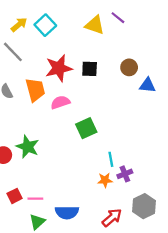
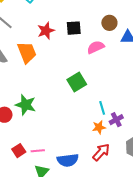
red star: (59, 68) -> (46, 31), size x0.7
pink semicircle: (60, 102) -> (96, 47), moved
red arrow: (112, 218) -> (101, 152), moved

